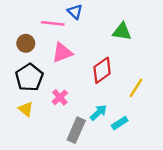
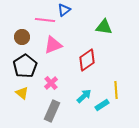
blue triangle: (75, 12) -> (64, 10), turned 40
yellow line: (136, 88) -> (116, 90), moved, turned -36
gray rectangle: (76, 130) -> (52, 111), moved

